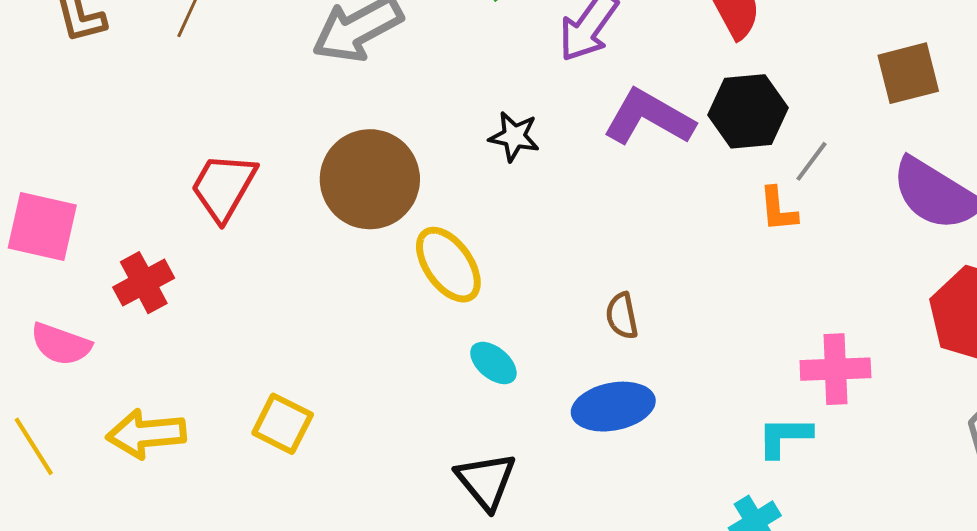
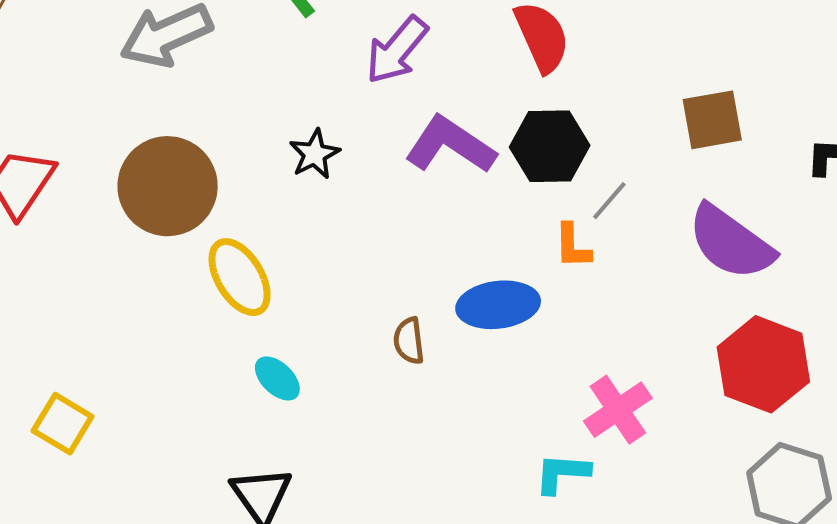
black star: (514, 136) -> (315, 154), turned 30
pink cross: (835, 369) -> (618, 410), turned -36
blue ellipse: (613, 407) -> (498, 305), moved

